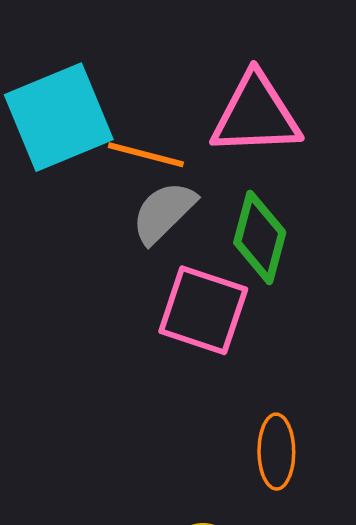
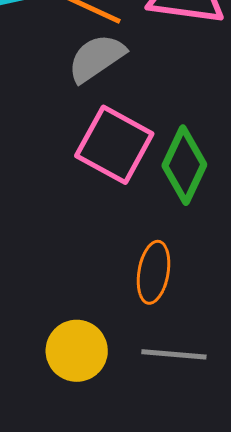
green diamond: (260, 237) -> (184, 165), moved

